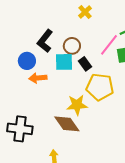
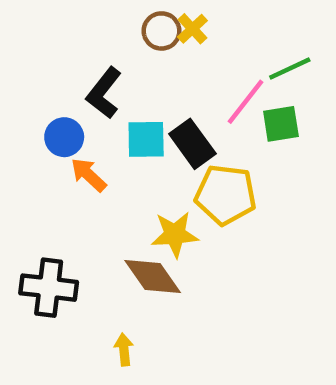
brown circle: (72, 46) -> (161, 31), moved
black rectangle: (85, 64) -> (192, 144), size x1.5
orange arrow: (38, 78) -> (88, 175), turned 48

